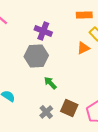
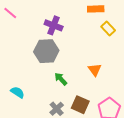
orange triangle: (83, 48) -> (95, 70), moved, turned -40

